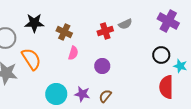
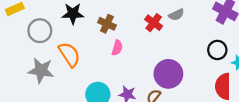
red cross: (105, 31) -> (154, 23), turned -35
purple circle: (102, 66) -> (168, 74), moved, size x1.6

